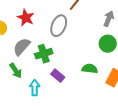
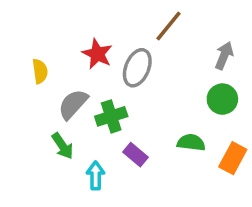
red star: (26, 18) -> (97, 54), moved

